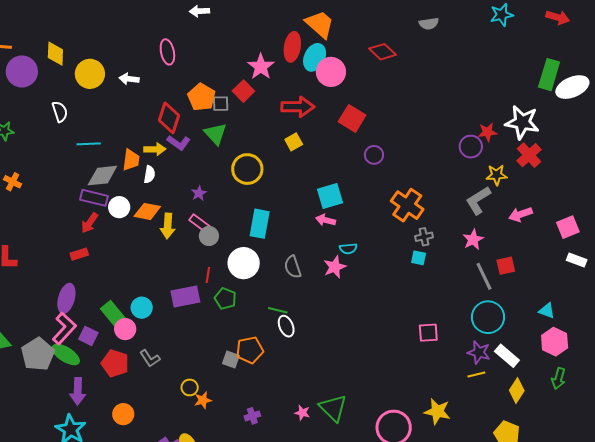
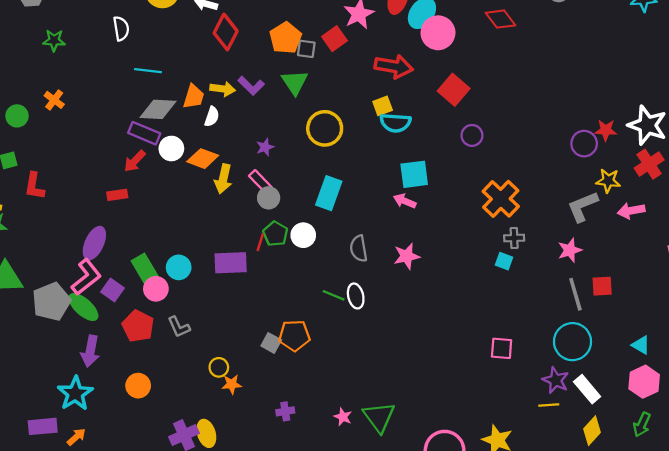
red diamond: (169, 118) -> (226, 32), moved
pink arrow: (520, 214) -> (631, 211), moved
cyan semicircle: (348, 249) -> (395, 123), moved, size x1.5
white circle: (244, 263) -> (303, 235), size x0.7
green pentagon: (225, 299) -> (275, 234), moved
white ellipse: (286, 326) -> (356, 296), moved

